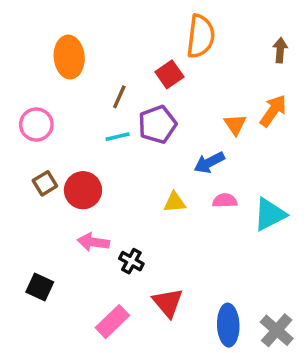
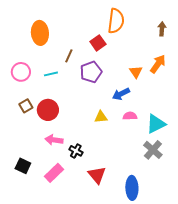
cyan line: (118, 137) -> (51, 74), moved
pink rectangle: (112, 322) -> (54, 173), moved
gray cross: (277, 330) -> (153, 150), moved

